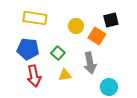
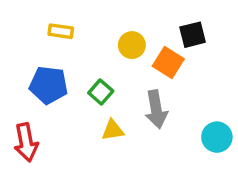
yellow rectangle: (35, 18) -> (61, 31), size x0.6
red arrow: (34, 76) -> (26, 142), moved
cyan circle: (109, 87) -> (217, 137), moved

